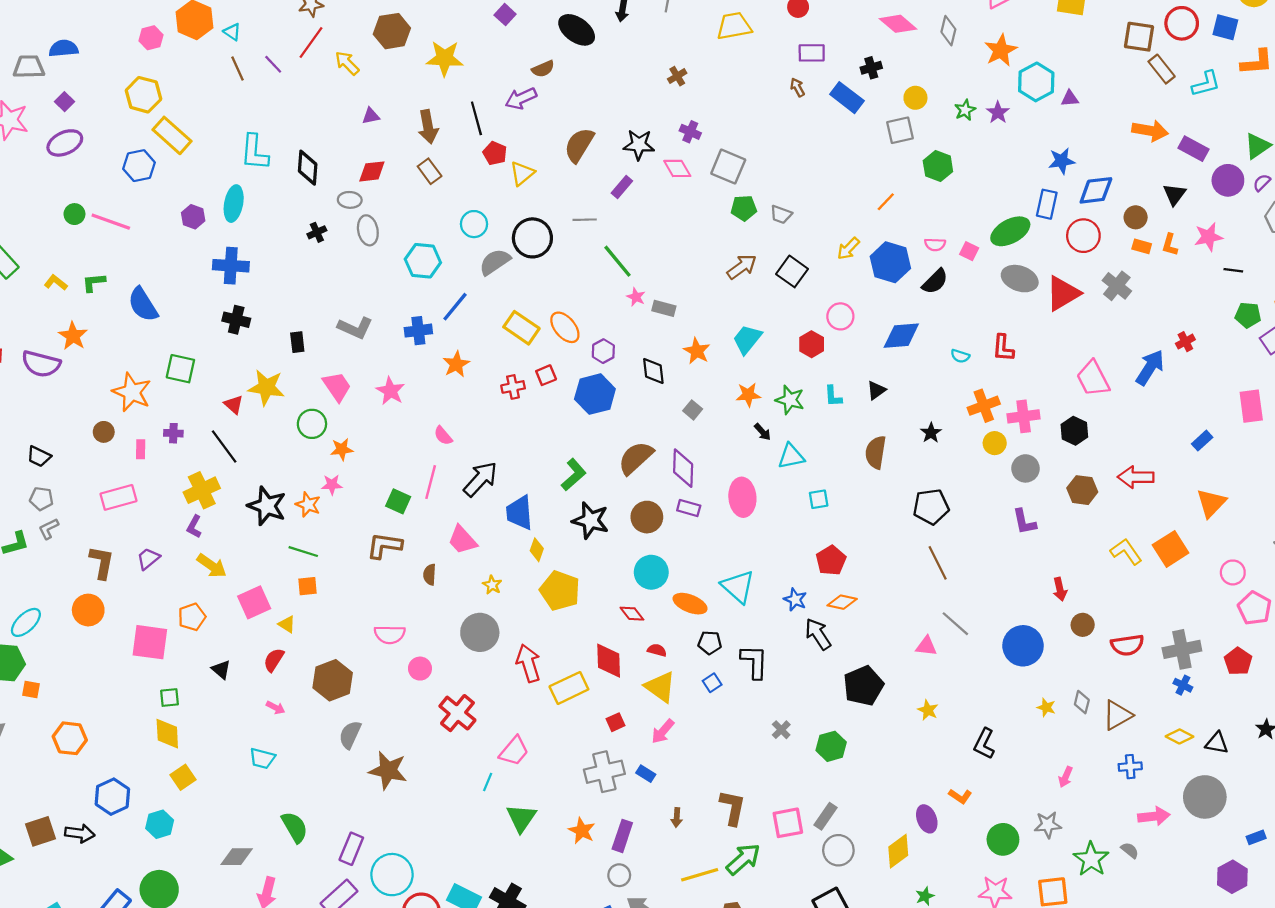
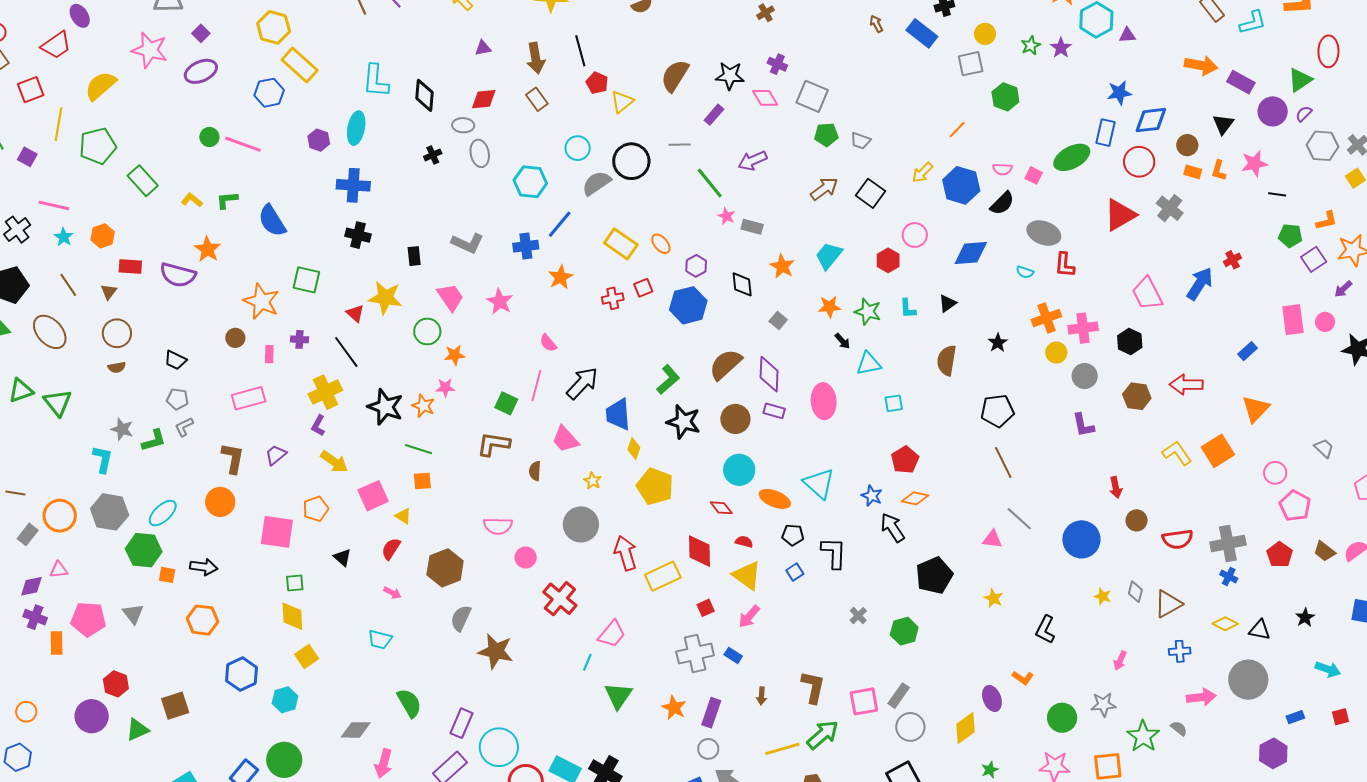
purple arrow: (521, 98) -> (753, 161), moved
gray ellipse: (1020, 279) -> (1044, 233), moved
orange ellipse: (565, 327) -> (661, 244), size x0.7
black arrow: (80, 833) -> (204, 567), moved

